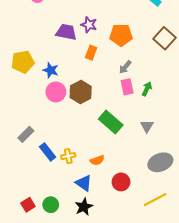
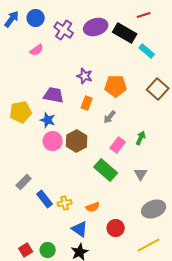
purple trapezoid: (66, 32) -> (54, 95), moved
gray arrow: (125, 67) -> (110, 117), moved
pink rectangle: (127, 87) -> (118, 145), moved, turned 49

